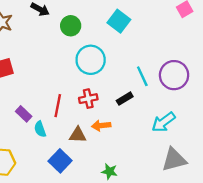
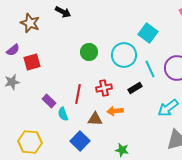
cyan square: (119, 21) -> (148, 33), moved
green circle: (71, 26) -> (89, 52), moved
cyan circle: (91, 60) -> (124, 55), moved

